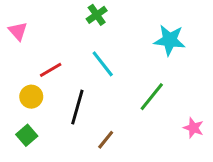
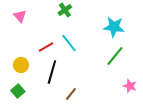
pink triangle: (18, 31) -> (20, 16), moved
red line: (51, 70) -> (46, 47), moved
green line: (152, 97) -> (115, 56), moved

